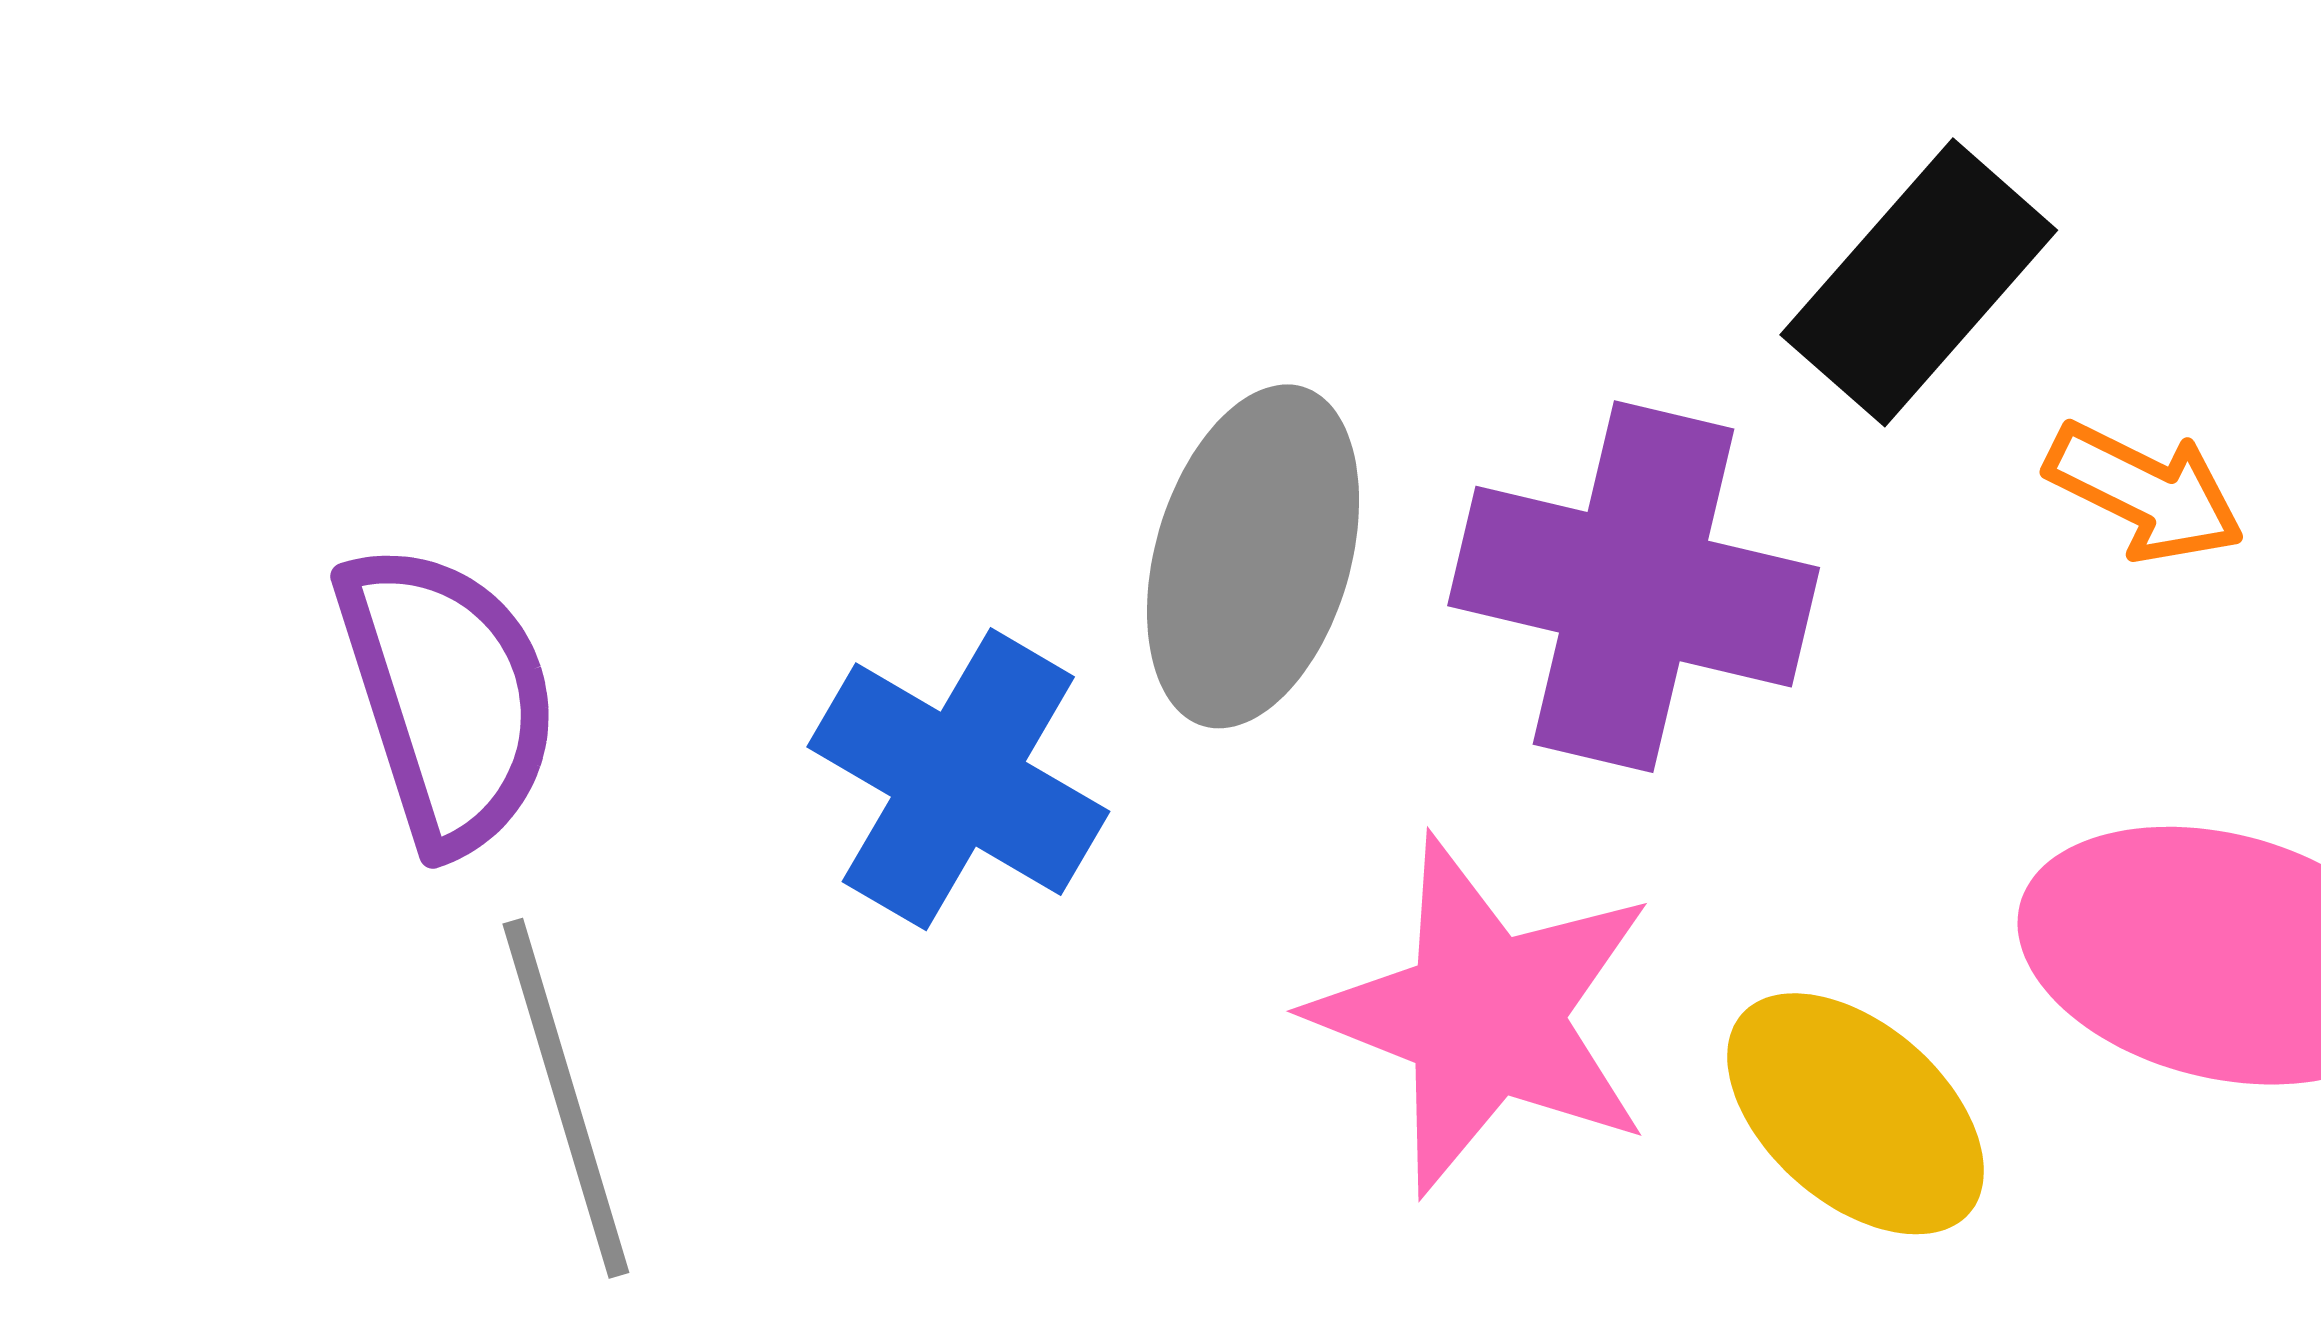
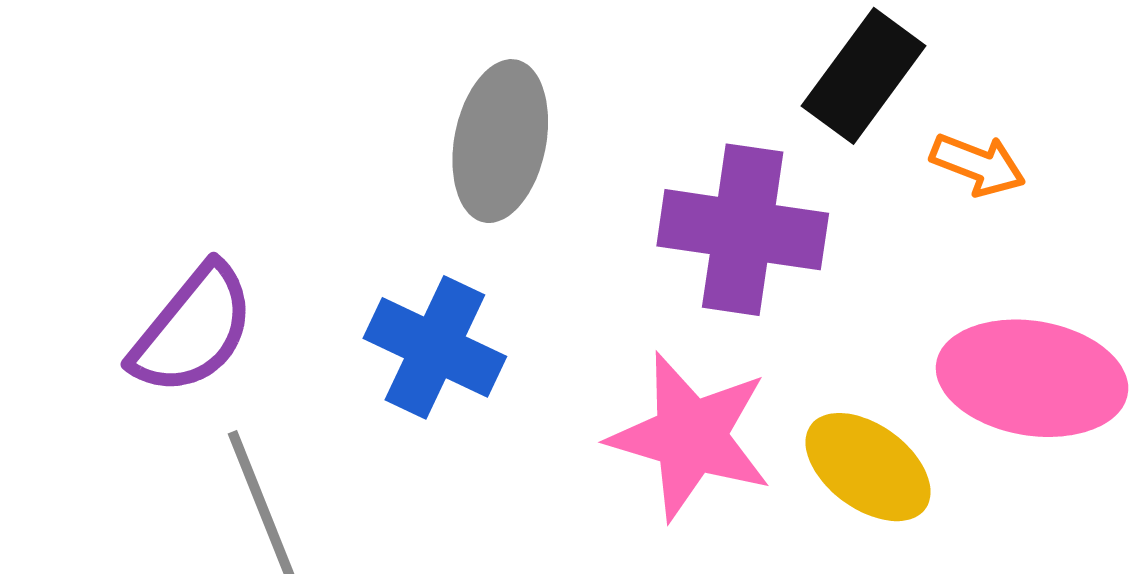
gray ellipse: (1253, 556) -> (500, 141), moved
purple semicircle: (448, 697) -> (193, 330), turned 62

